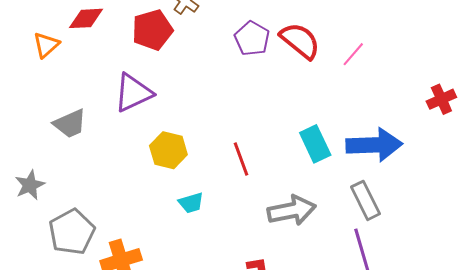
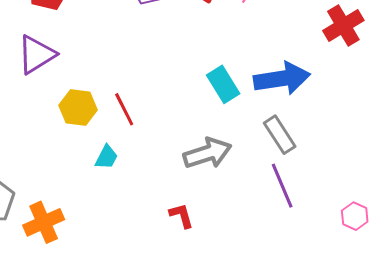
red cross: (441, 99) -> (343, 25), size x1.4
red line: (241, 159) -> (124, 109), moved
cyan trapezoid: (191, 203) -> (107, 157), turned -40

